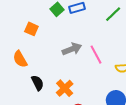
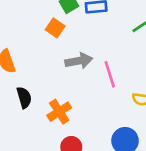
orange square: (31, 29) -> (55, 28), moved

